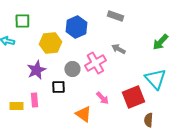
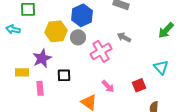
gray circle: (72, 69) -> (78, 37), moved
cyan triangle: (155, 79) -> (161, 67), size x0.7
red square: (133, 97) -> (139, 85), size x0.6
yellow rectangle: (16, 106) -> (22, 72), moved

